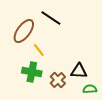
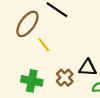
green cross: (32, 72) -> (32, 81), moved

